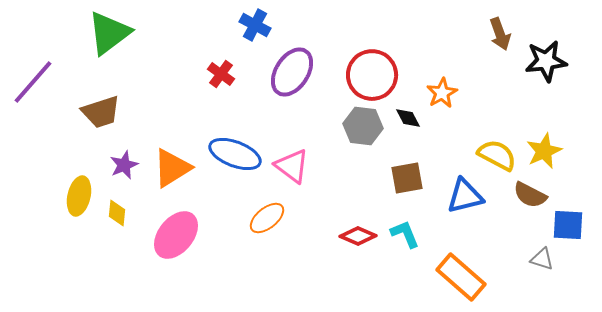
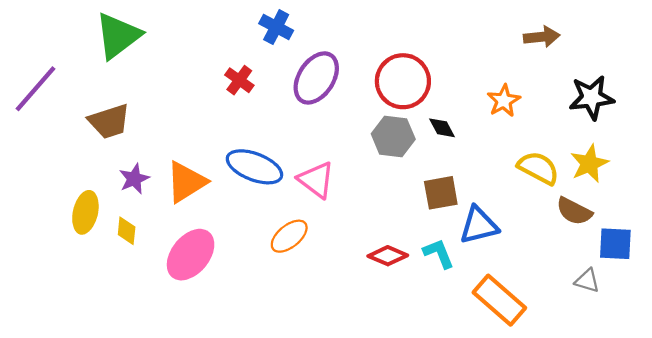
brown arrow: (500, 34) -> (542, 37), turned -76
black star: (546, 61) -> (591, 97), moved
orange star: (442, 93) -> (504, 101), moved
blue triangle: (465, 196) -> (479, 225), moved

